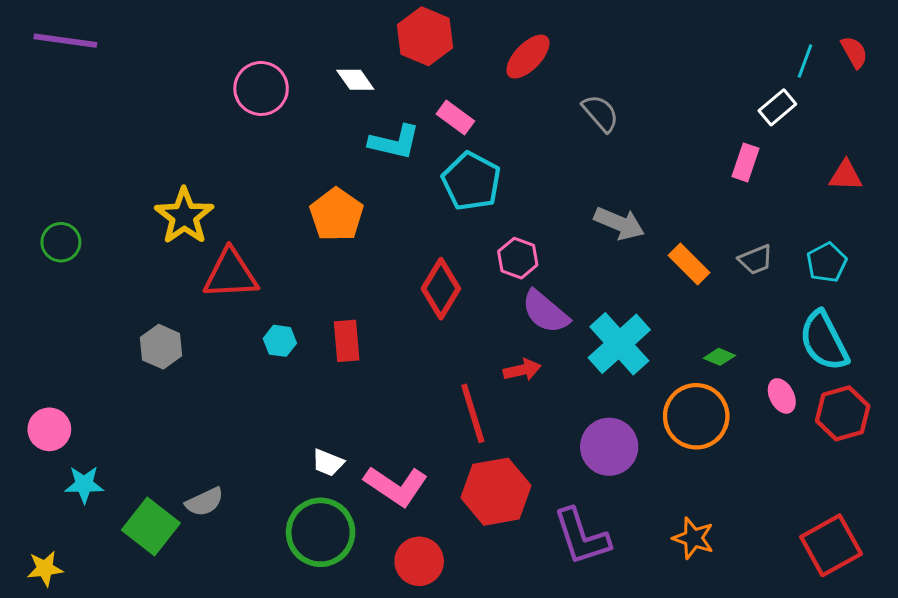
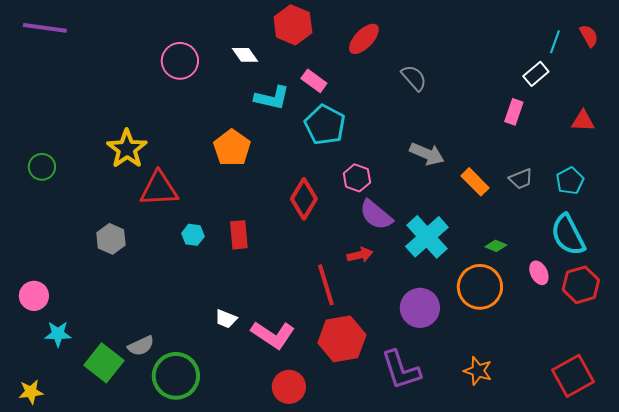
green circle: (321, 532) -> (176, 376), moved

